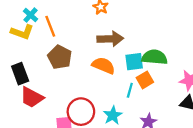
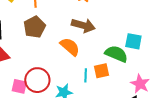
cyan square: (134, 62) -> (133, 41), moved
cyan line: (130, 90) -> (86, 75), turned -32

